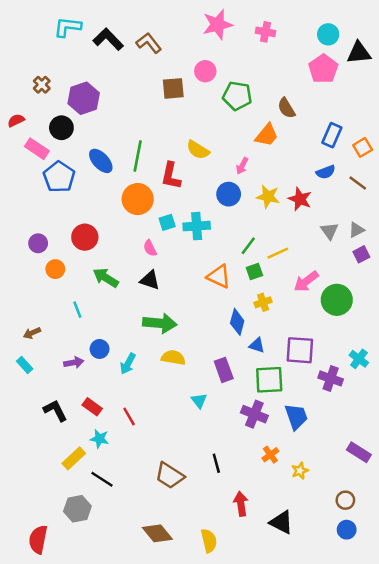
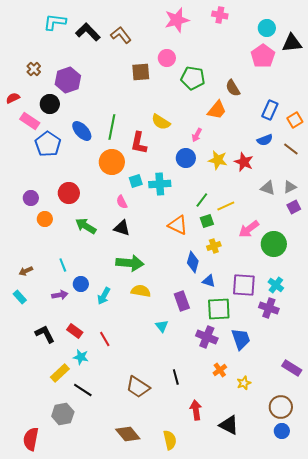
pink cross: (265, 32) -> (220, 15), moved
gray triangle: (329, 231) -> (268, 188), turned -35
cyan line: (77, 310) -> (63, 265), moved
cyan cross: (359, 359) -> (276, 285), moved
brown circle: (345, 500) -> (281, 407), size x1.5

